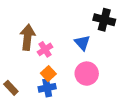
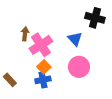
brown arrow: (27, 37) -> (25, 34), size x0.6
pink cross: (45, 49) -> (41, 45), size x1.6

